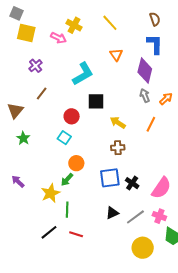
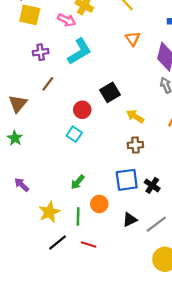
purple cross: (36, 66) -> (41, 52), turned 32
cyan L-shape: (83, 74) -> (79, 51), moved
black square: (96, 101) -> (110, 92), turned -30
green star: (23, 138) -> (15, 138), moved
orange circle: (76, 163) -> (99, 204), moved
yellow star: (50, 193) -> (49, 212), moved

